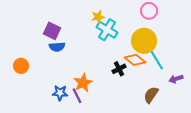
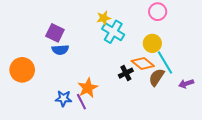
yellow circle: (144, 41) -> (152, 43), size x0.7
orange circle: (21, 66) -> (22, 70), size x1.5
brown semicircle: (151, 95) -> (157, 77), moved

